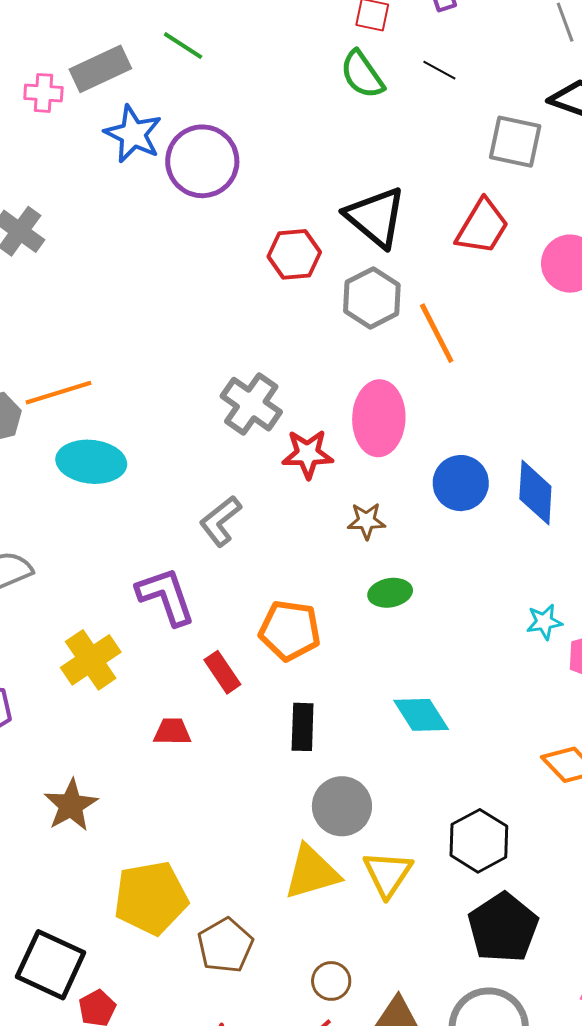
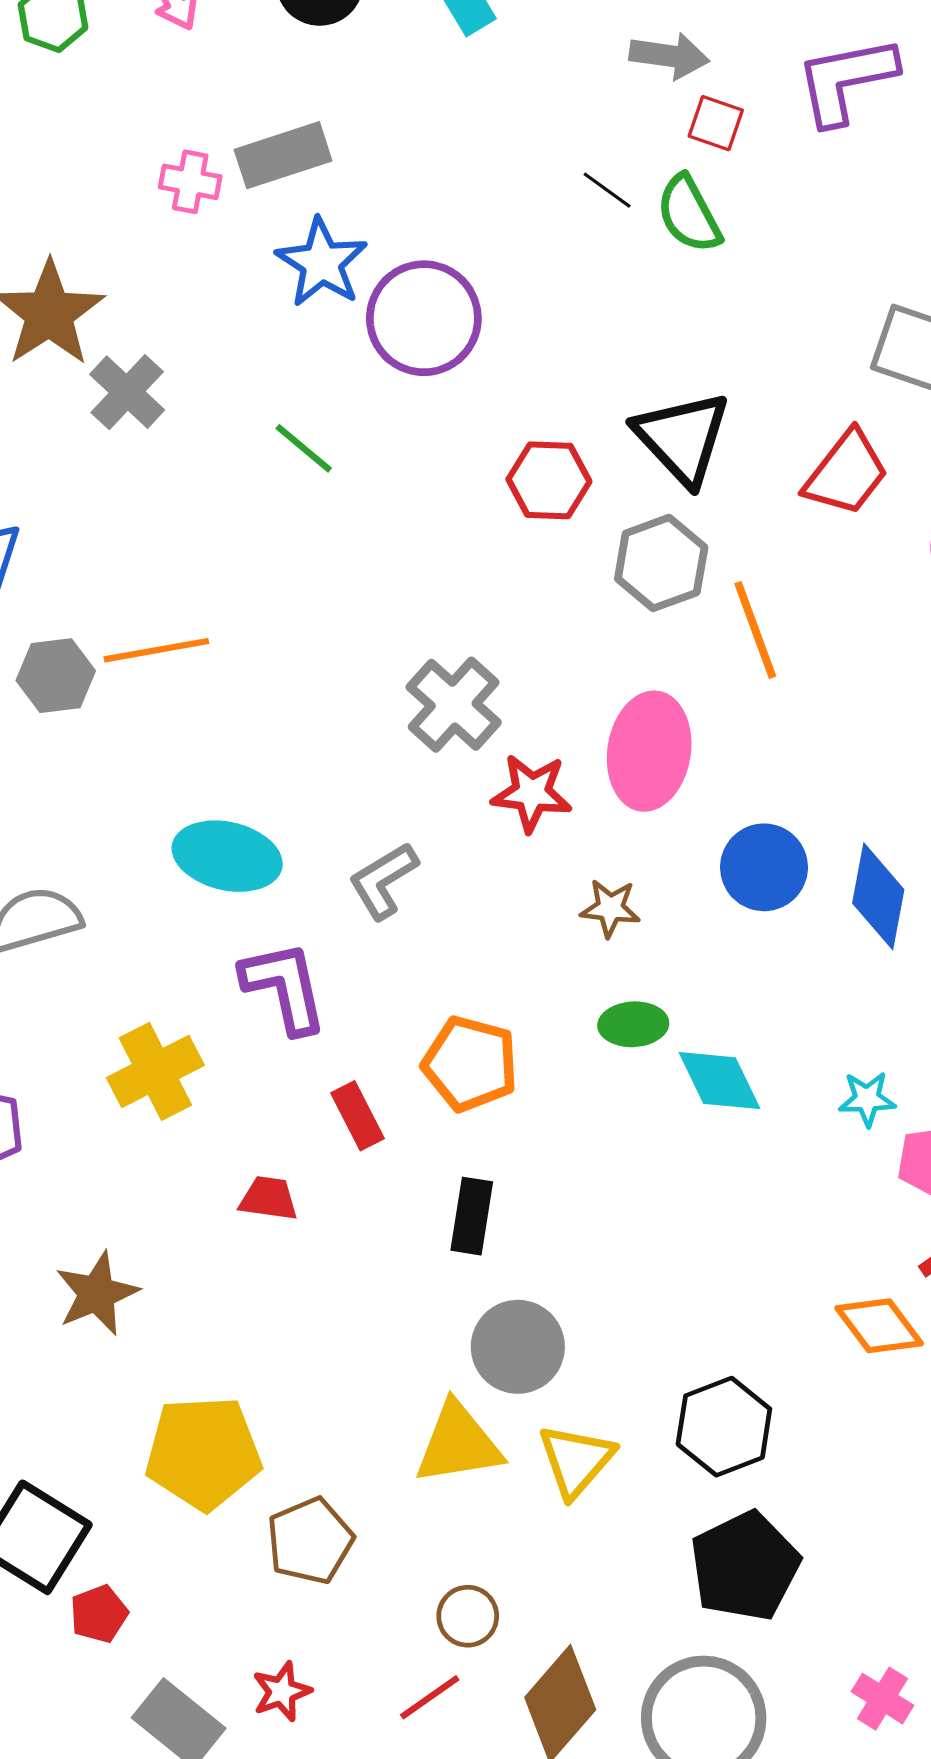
green line: (183, 46) -> (304, 448), moved
black line: (439, 70) -> (607, 190), moved
cyan ellipse: (91, 462) -> (227, 856), moved
cyan diamond: (421, 715) -> (720, 1081), moved

